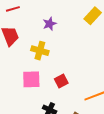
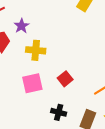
purple star: (50, 24) -> (21, 26), moved

